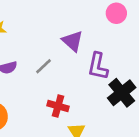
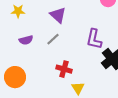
purple triangle: (73, 41) -> (58, 15), moved

